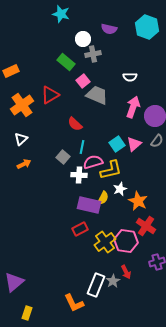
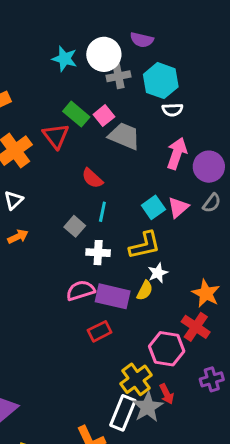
cyan star: (61, 14) -> (65, 59), moved
cyan hexagon: (147, 27) -> (161, 81), moved
white circle: (83, 39) -> (104, 54), size x1.5
green rectangle: (66, 62) -> (76, 114), moved
red triangle: (50, 95) -> (56, 136), turned -36
pink semicircle: (93, 162) -> (81, 290), moved
yellow semicircle: (103, 198) -> (145, 290), moved
orange star: (138, 201) -> (206, 293), moved
yellow cross: (105, 242) -> (136, 379), moved
gray star: (113, 281) -> (148, 407), size x1.5

